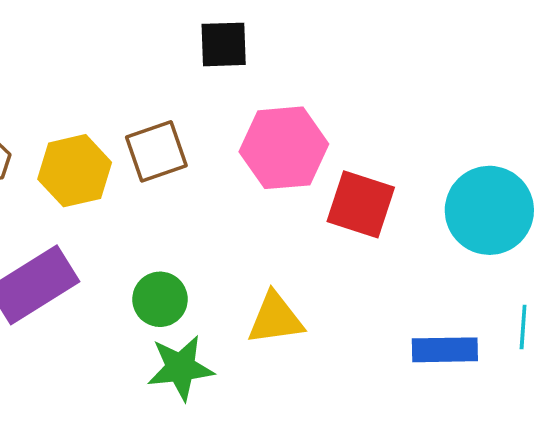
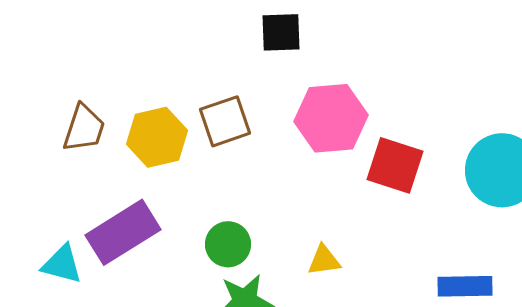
yellow triangle: (275, 319) -> (324, 260), size x0.7

